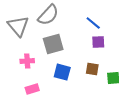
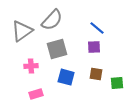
gray triangle: (18, 26) -> (22, 31), turned 35
purple square: (98, 42) -> (94, 47), moved

